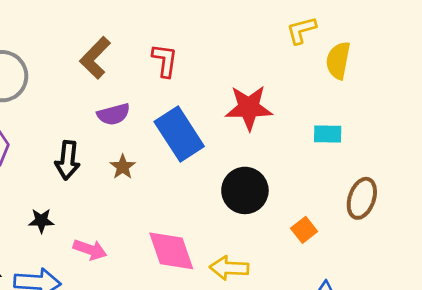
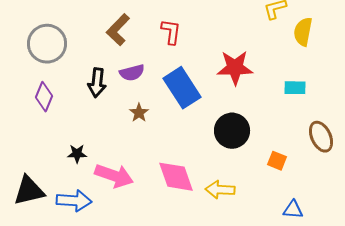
black arrow: (68, 160) -> (97, 83), moved
brown ellipse: (362, 198) -> (321, 137), turned -44
orange square: (304, 230) -> (277, 161), turned -30
pink arrow: (90, 250) -> (114, 176), size x1.5

